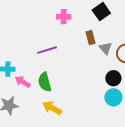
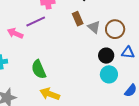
purple line: (47, 50) -> (36, 21), moved
pink arrow: (23, 82) -> (15, 33), moved

